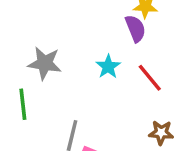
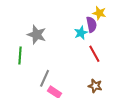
cyan star: (108, 67) -> (81, 33), moved

